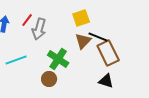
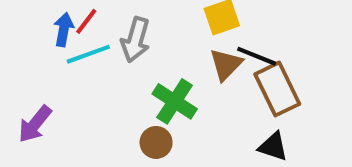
red line: (27, 20) -> (86, 21), moved
cyan line: (16, 60) -> (88, 54), moved

